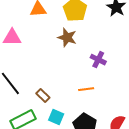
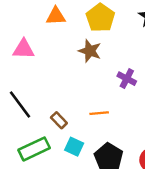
orange line: (86, 89) -> (99, 113), moved

